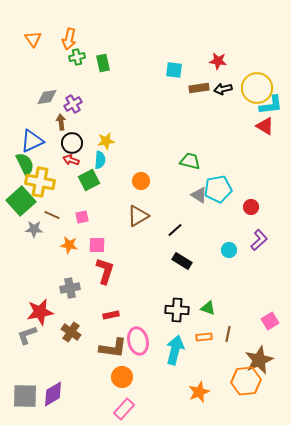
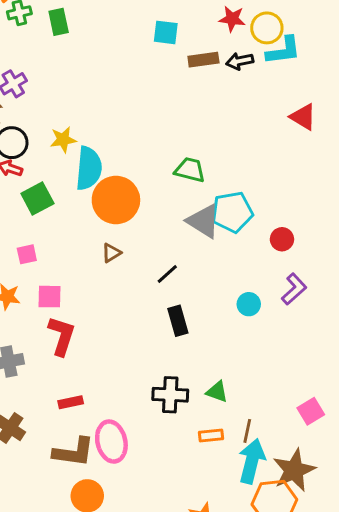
yellow circle: (257, 88) -> (267, 28), moved, size x0.7
cyan L-shape: (271, 105) -> (283, 51), moved
cyan semicircle: (100, 160) -> (89, 168), moved, size x1.6
orange circle: (141, 181) -> (116, 200), size x1.8
gray triangle: (199, 195) -> (203, 221), size x1.4
brown triangle: (138, 216) -> (111, 253), size x0.6
black rectangle: (182, 261) -> (178, 321), turned 42
cyan arrow: (175, 350) -> (252, 461), moved

